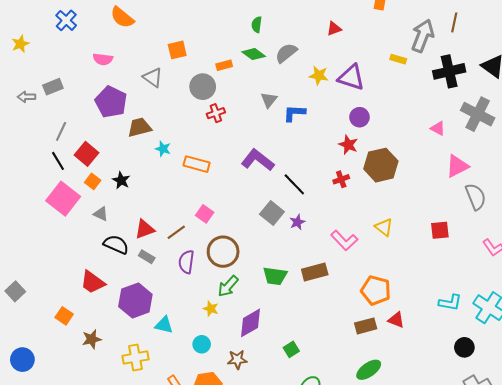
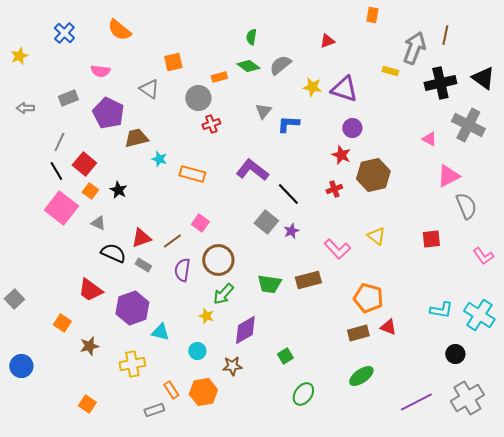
gray rectangle: (53, 87) -> (68, 98), moved

